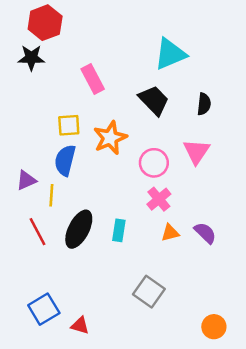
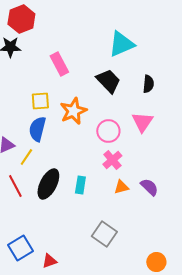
yellow line: (51, 195) -> (26, 157), turned 30
red triangle: (80, 325) -> (49, 261), turned -35

